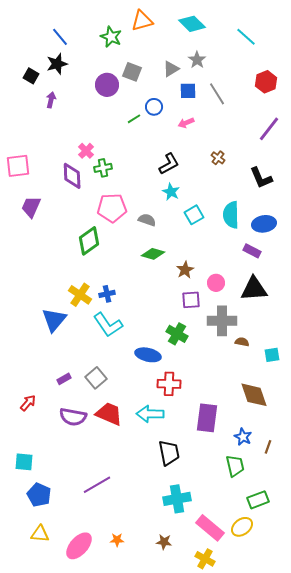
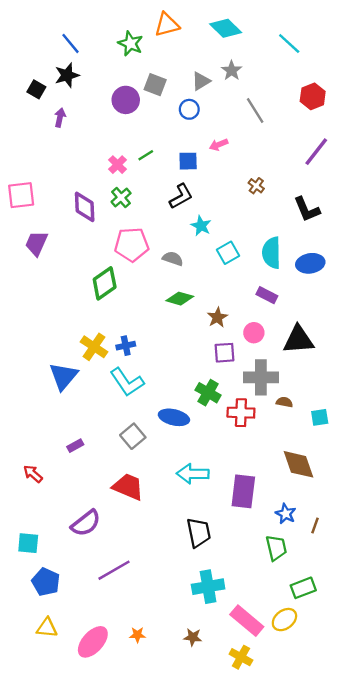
blue square: (188, 91) -> (188, 161), moved
blue circle: (154, 107) -> (189, 109), moved
green line: (134, 119) -> (146, 155), moved
pink cross: (86, 151) -> (118, 165), moved
black L-shape: (169, 164) -> (181, 196), moved
green cross: (103, 168) -> (121, 198), turned -30
purple rectangle: (252, 251) -> (267, 295), moved
gray square: (96, 378) -> (133, 436), moved
red cross: (169, 384) -> (241, 413), moved
red arrow: (28, 403) -> (33, 474), turned -90
cyan arrow: (150, 414) -> (193, 474), moved
purple semicircle: (73, 417) -> (86, 523), moved, turned -48

